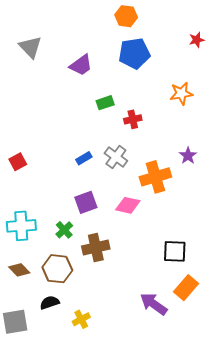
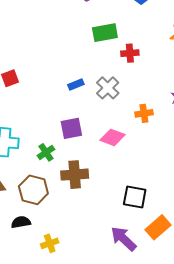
green rectangle: (105, 103) -> (105, 33), size x1.4
orange cross: (155, 177) -> (144, 113), size x0.6
black square: (175, 251) -> (135, 197), moved

